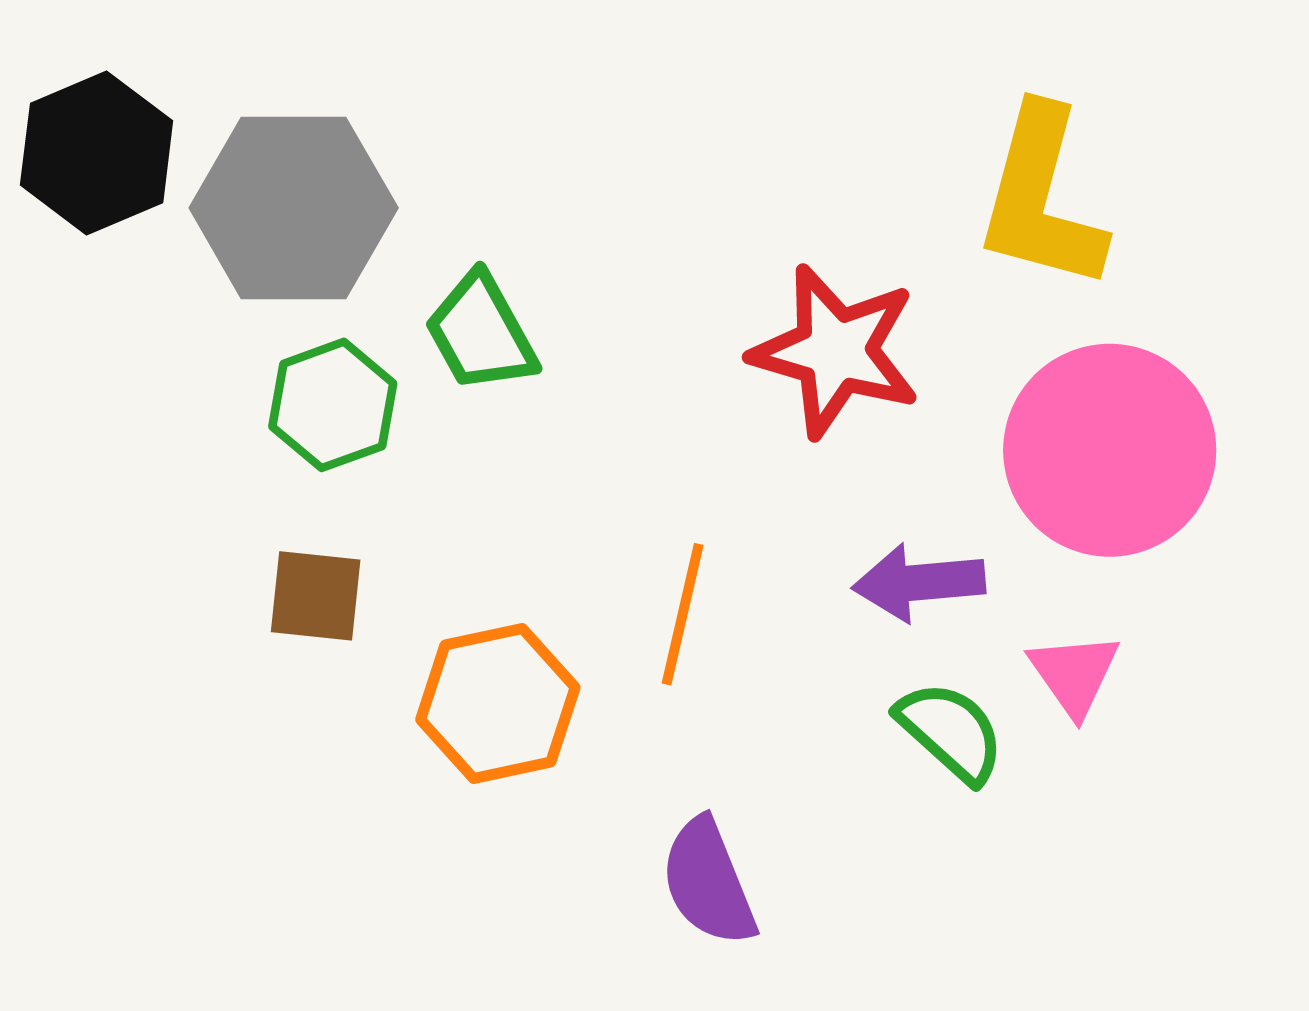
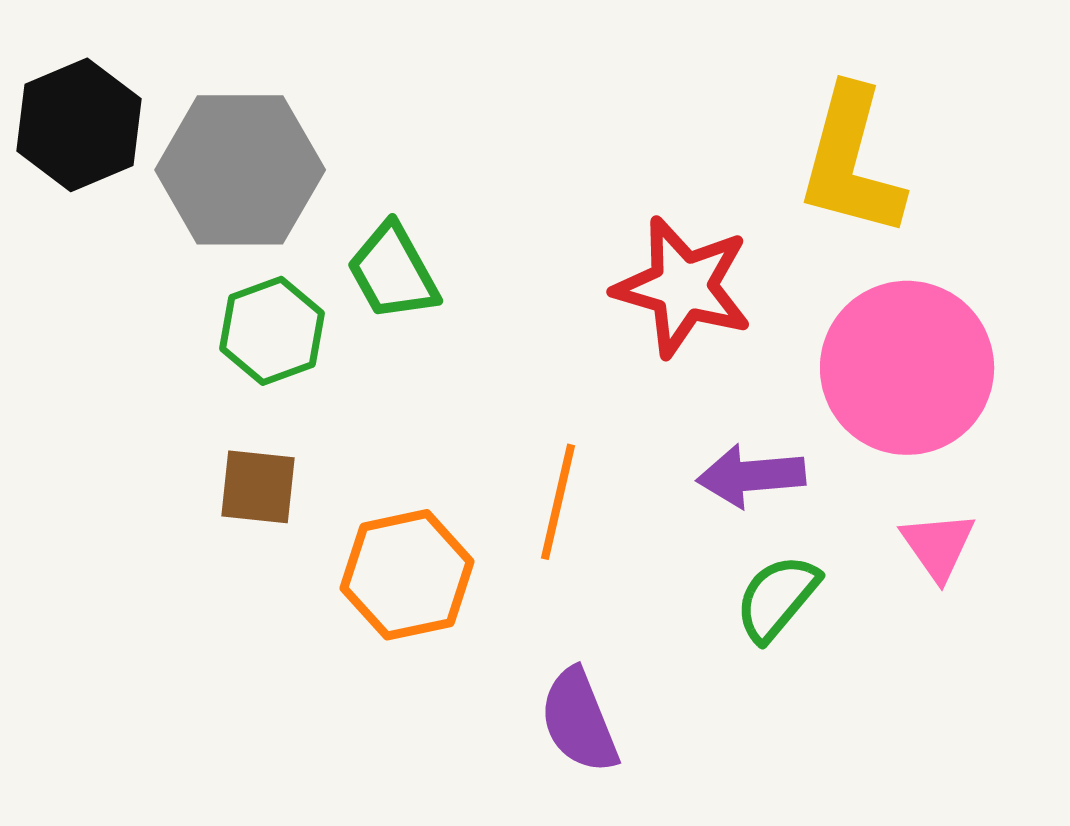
pink triangle: (1074, 674) -> (938, 546), moved
green semicircle: (951, 732) -> (777, 598), turned -92

